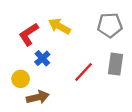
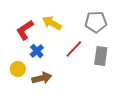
red line: (84, 72) -> (74, 49), moved
brown arrow: (38, 97) -> (42, 78), moved

